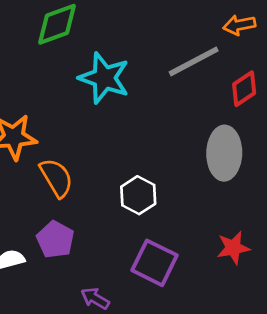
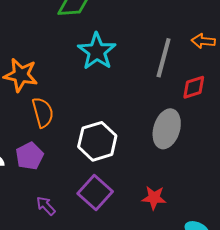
gray line: (194, 61) -> (164, 58), turned -63
white hexagon: (138, 195) -> (97, 141), size x1.4

